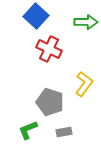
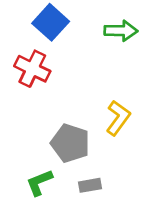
red cross: (49, 49) -> (32, 69), moved

